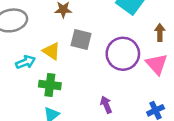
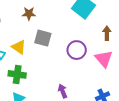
purple circle: (123, 54) -> (77, 50), size x0.7

